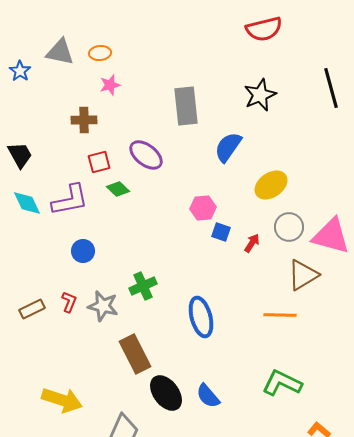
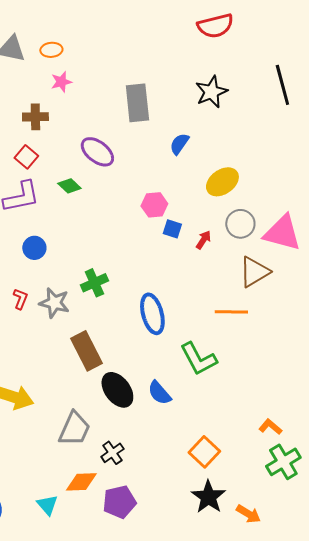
blue semicircle: (228, 147) -> (179, 144), size x0.7
red square: (99, 162) -> (26, 157), moved, turned -35
green L-shape: (282, 383) -> (198, 359), moved, turned -144

